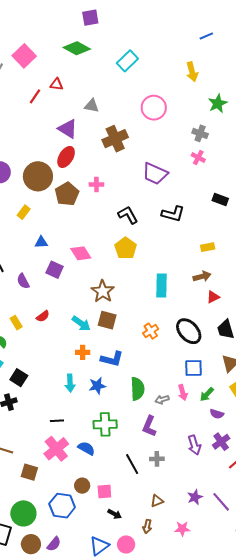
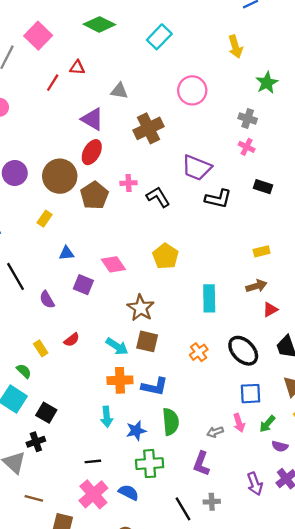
black rectangle: (220, 199) -> (263, 187), moved
black L-shape: (173, 214) -> (218, 199), moved
black L-shape: (128, 215) -> (158, 197), moved
orange cross: (83, 352) -> (120, 380), size x1.5
blue star: (97, 386) -> (136, 431), moved
green semicircle: (137, 389) -> (171, 422), moved

